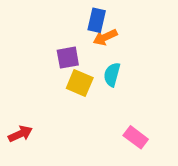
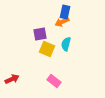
blue rectangle: (97, 20) -> (65, 12), moved
pink rectangle: (136, 137) -> (54, 81), moved

